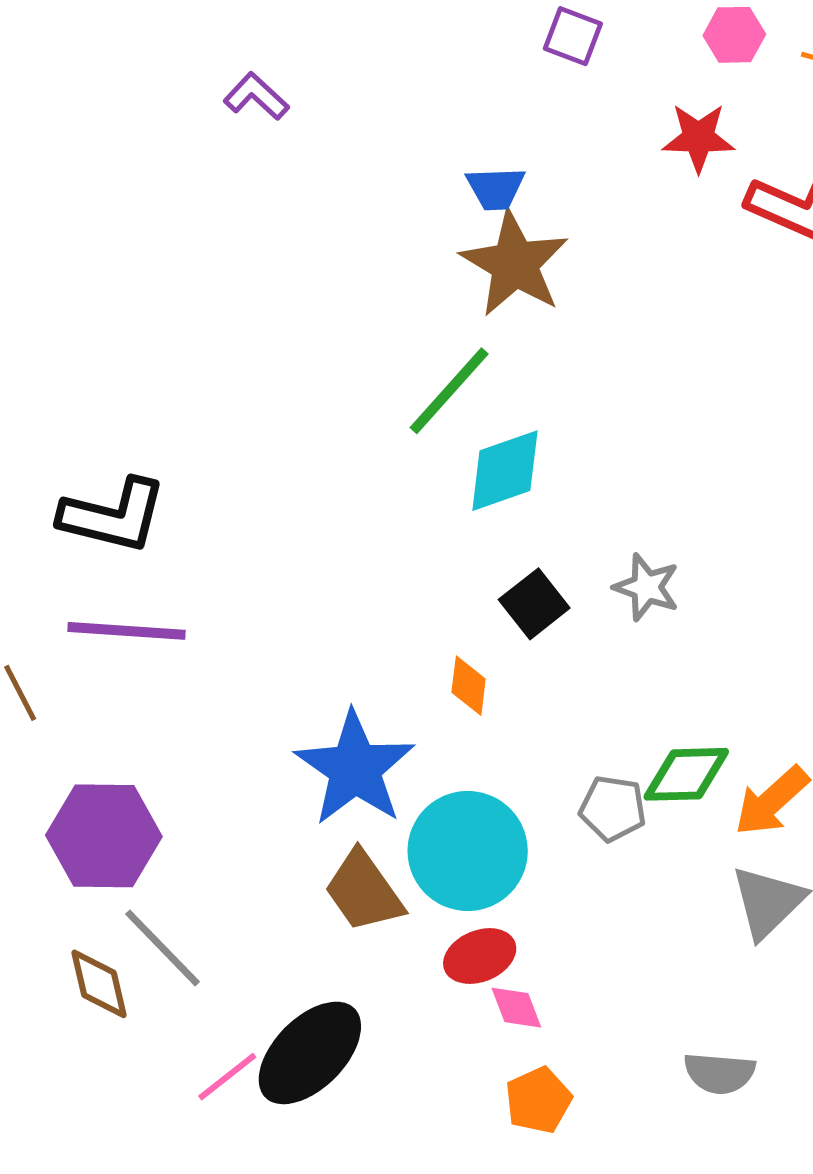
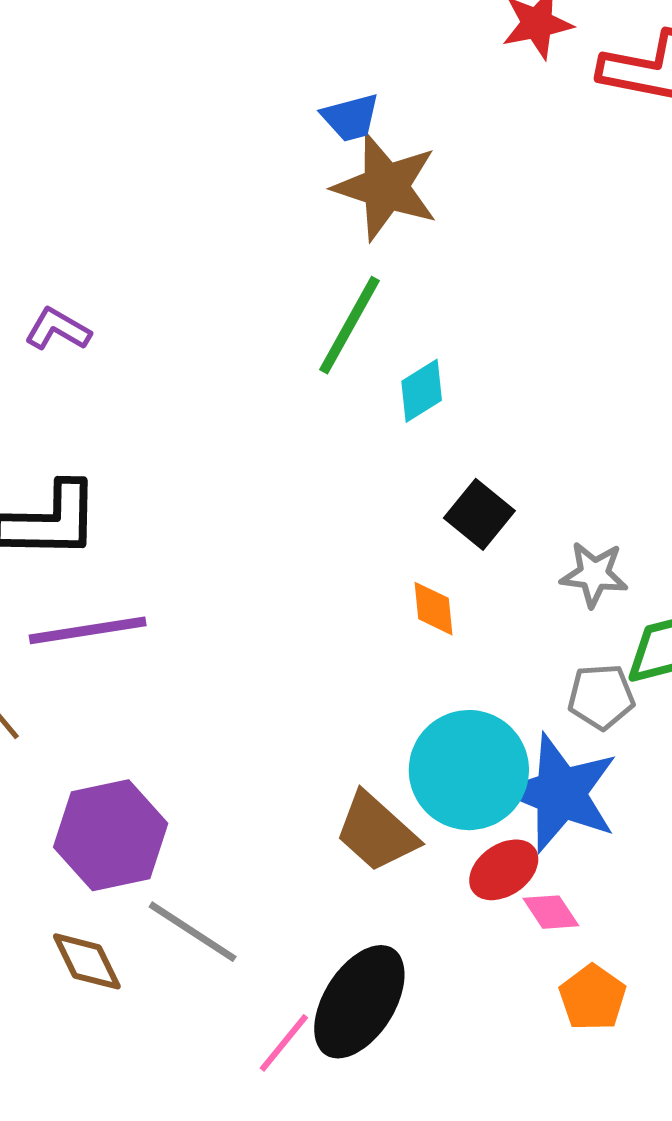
purple L-shape: (256, 96) -> (58, 329), moved
cyan diamond: (505, 471) -> (422, 391), size x0.7
gray star: (647, 587) -> (594, 574), moved
blue star: (355, 768) -> (561, 793), moved
brown diamond: (99, 984) -> (87, 961), moved

